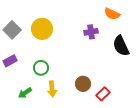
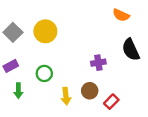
purple cross: (91, 32) -> (98, 63), moved
yellow arrow: (52, 89) -> (66, 96), moved
green arrow: (25, 93) -> (18, 91), moved, turned -56

